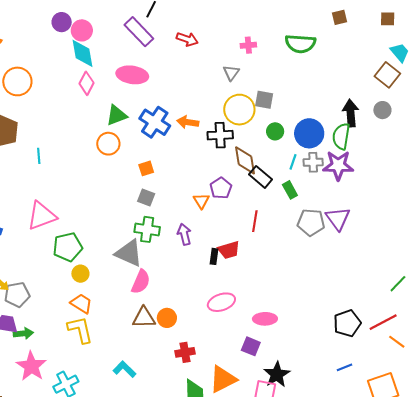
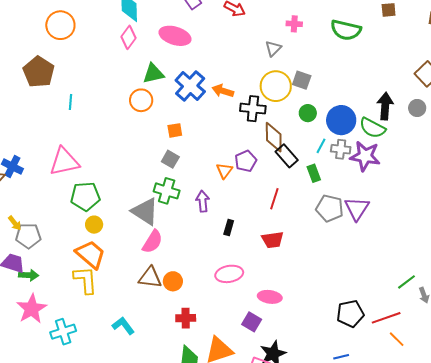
green semicircle: (341, 136) -> (372, 128), turned -80
red trapezoid: (229, 250) -> (273, 240), moved
orange trapezoid: (81, 304) -> (91, 254), size x1.4

